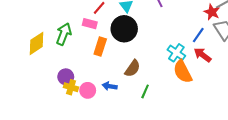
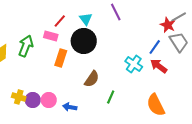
orange semicircle: (183, 72) -> (156, 105), moved
purple circle: (66, 77) -> (33, 100), moved
blue arrow: (110, 86) -> (70, 107), moved
yellow cross: (71, 87) -> (19, 97), moved
green line: (145, 91) -> (111, 97), moved

